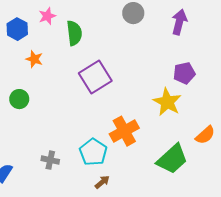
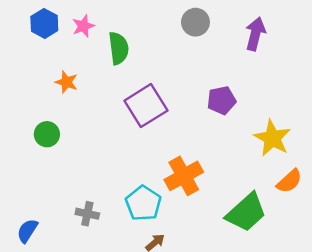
blue hexagon: (17, 29) -> (44, 23), moved
purple pentagon: (184, 73) -> (222, 100), moved
yellow star: (167, 102) -> (272, 138), moved

